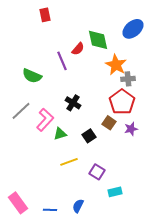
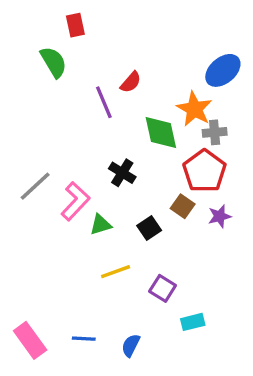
blue ellipse: (133, 29) -> (223, 70), moved
green diamond: (98, 40) -> (161, 132), moved
green semicircle: (32, 76) -> (54, 62), moved, turned -144
blue line: (50, 210) -> (84, 339), moved

